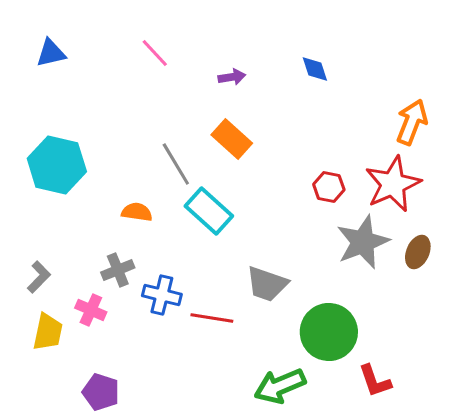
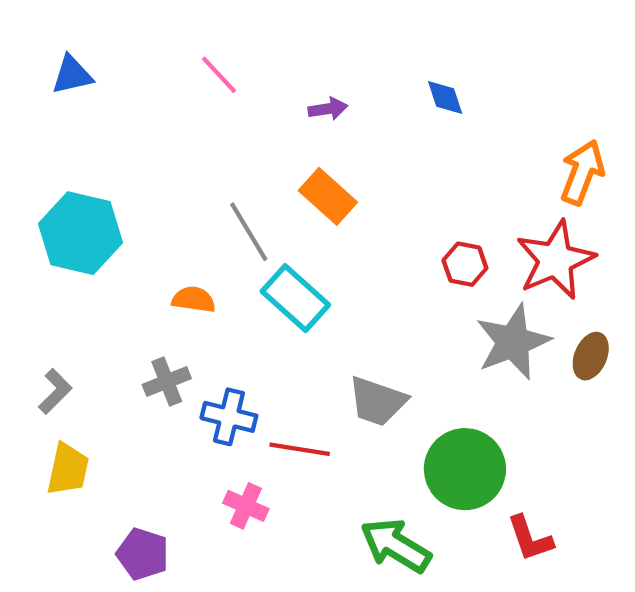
pink cross: (91, 310) -> (246, 506), moved
green arrow: (280, 386) -> (396, 545), turned 54

